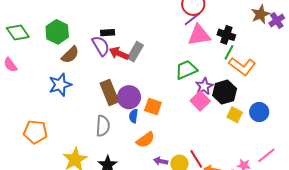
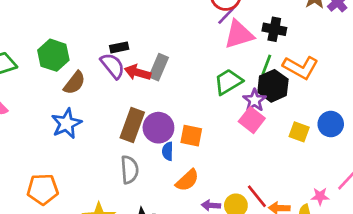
green line: (229, 52) -> (266, 65), moved
brown rectangle: (109, 92) -> (132, 125), turned 50
black hexagon: (225, 92) -> (273, 86), moved

